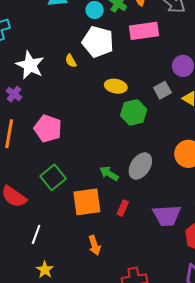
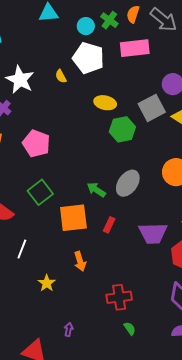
gray square: (162, 90) -> (152, 108), size x1.5
yellow star: (45, 270) -> (47, 283), moved

